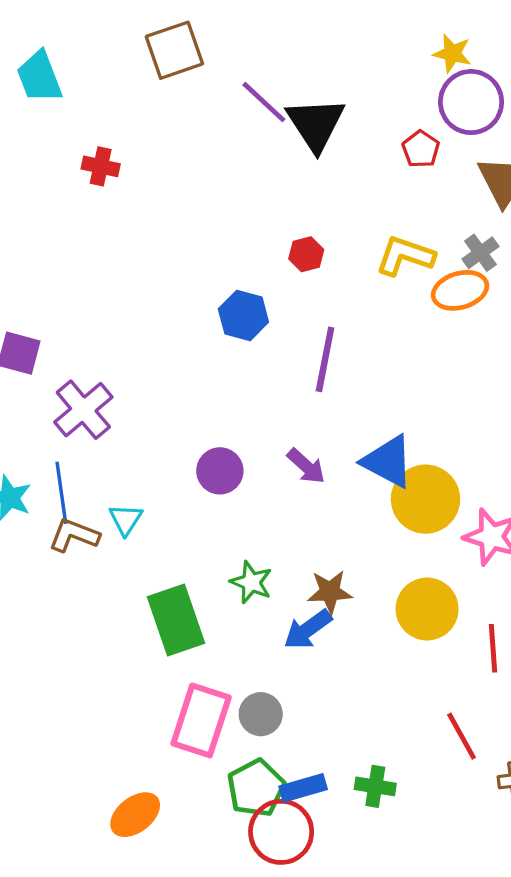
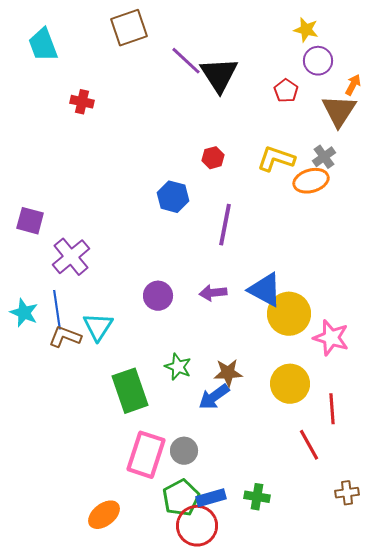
purple circle: (471, 102) -> (318, 61), size x0.7
purple arrow: (306, 466) -> (213, 293), turned 132
cyan triangle: (126, 520) -> (98, 327), size x1.4
red line: (462, 736) -> (309, 445), moved

